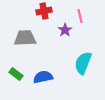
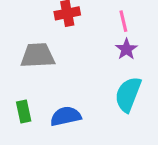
purple star: (65, 30) -> (126, 49), moved
green rectangle: (16, 74) -> (24, 112), turned 40

